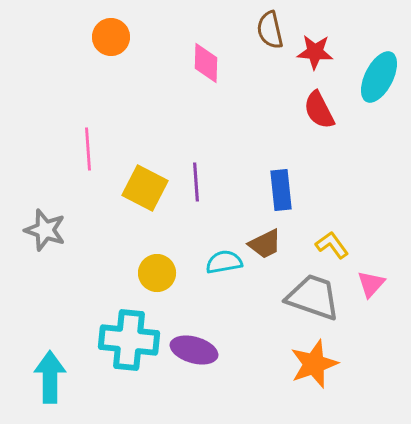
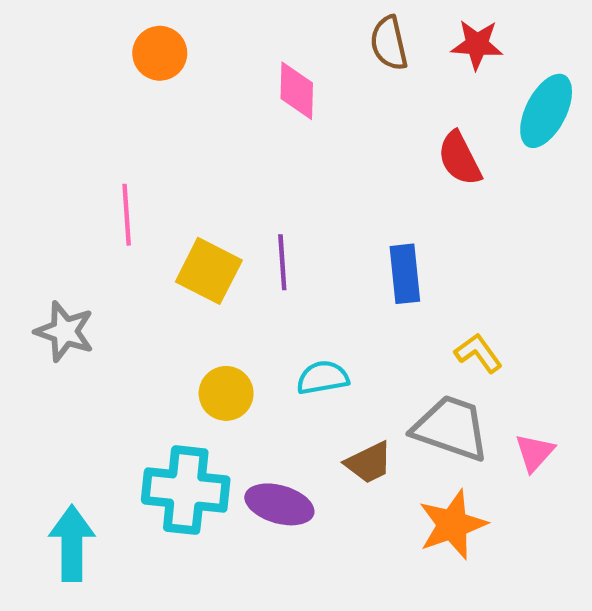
red star: (315, 52) -> (477, 45), moved
brown trapezoid: (265, 244) -> (369, 463), moved
pink triangle: (371, 284) -> (535, 453), moved

